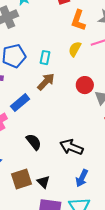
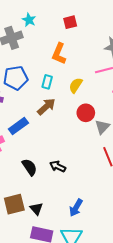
orange L-shape: (78, 20) -> (59, 54), moved
yellow semicircle: (75, 49) -> (76, 85), moved
black arrow: (71, 147) -> (58, 166), moved, size x0.7

